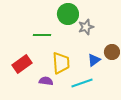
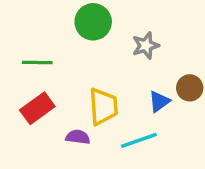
green circle: (68, 14) -> (93, 22), moved
green line: (42, 35) -> (37, 62), moved

